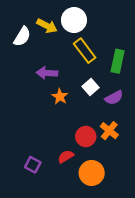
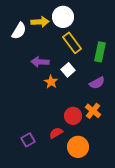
yellow arrow: (47, 26) -> (40, 22), turned -30
white square: (90, 87) -> (68, 70), moved
purple square: (33, 165) -> (28, 140), turned 32

